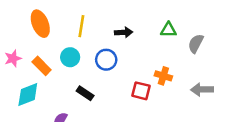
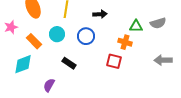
green triangle: (168, 30) -> (136, 26), moved
gray semicircle: (196, 44) -> (158, 23), turned -133
pink star: (13, 58) -> (11, 27), moved
orange cross: (163, 76) -> (125, 42), moved

